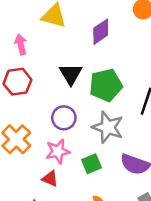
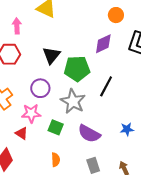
purple diamond: (101, 32) -> (103, 44), moved
green square: (92, 164) -> (56, 127), turned 35

